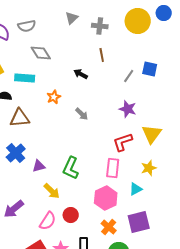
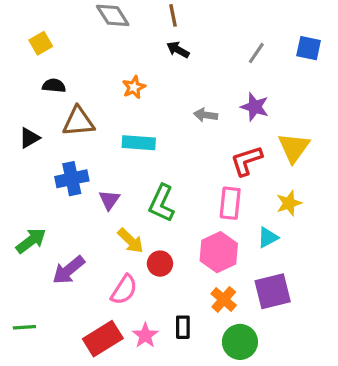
brown line: (102, 55) -> (173, 15), moved
blue square: (150, 69) -> (309, 48), moved
cyan rectangle: (25, 78) -> (139, 143), moved
gray arrow: (82, 114) -> (206, 115), moved, turned 144
blue cross: (16, 153) -> (72, 179), turned 30
purple triangle: (39, 166) -> (109, 200), turned -40
red circle: (71, 215) -> (160, 264), moved

